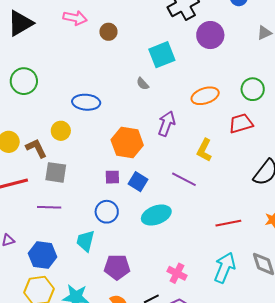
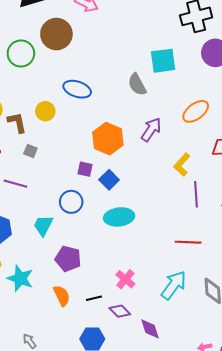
brown circle: (108, 32) -> (56, 34), moved, size x1.8
gray semicircle: (143, 84) -> (137, 85), size x1.6
orange ellipse: (205, 96) -> (196, 111), turned -32
gray square: (56, 172) -> (30, 151), size x0.6
purple line: (184, 179) -> (196, 194), moved, turned 45

